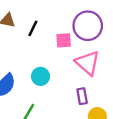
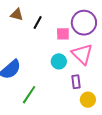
cyan circle: (41, 76) -> (59, 61), moved

